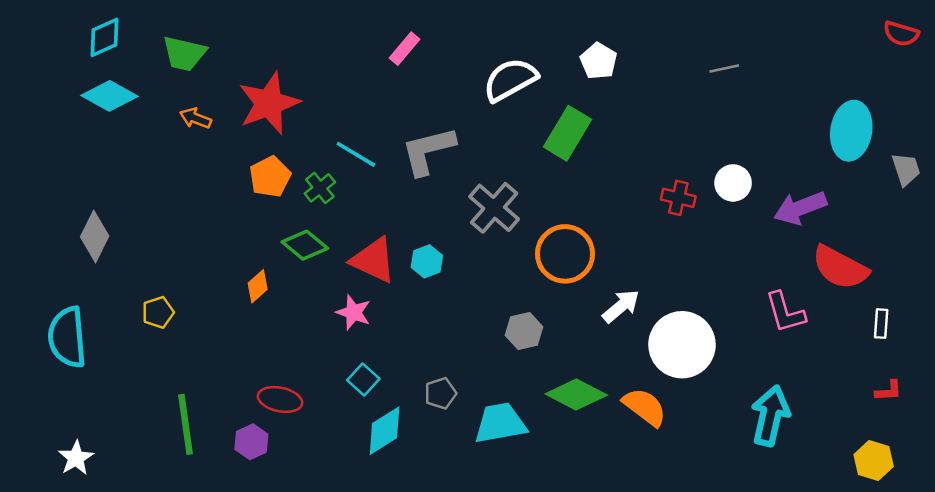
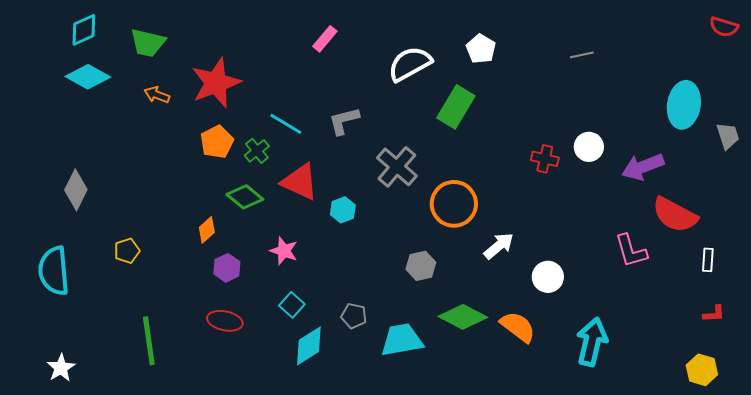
gray L-shape: (428, 151) -> (344, 121), size x0.7
red triangle: (373, 260) -> (300, 182), moved
white circle: (682, 345) -> (548, 277), size x0.6
gray pentagon: (441, 393) -> (354, 316), turned 30
cyan arrow: (770, 416) -> (592, 342), moved
purple hexagon: (251, 442) -> (227, 268), moved

